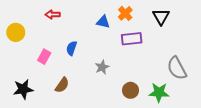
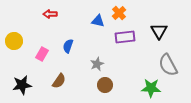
black triangle: (161, 17) -> (159, 31), moved
yellow circle: (16, 32) -> (14, 41), moved
brown circle: (130, 90) -> (105, 85), moved

